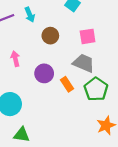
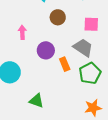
green triangle: (22, 135) -> (36, 101), moved

